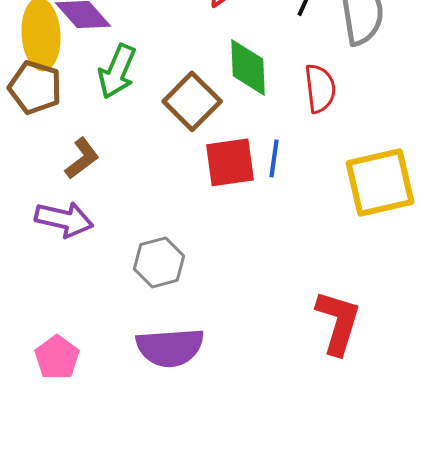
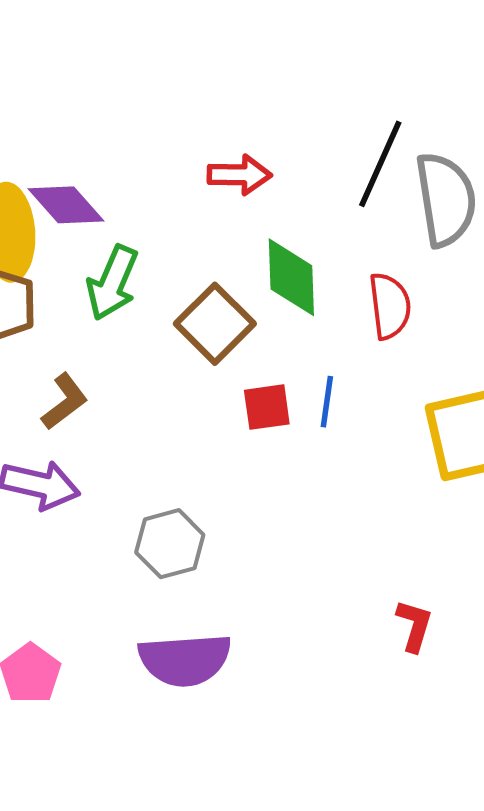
red square: (230, 162) -> (267, 407), size x0.7
red L-shape: (338, 322) -> (414, 626), size x0.6

